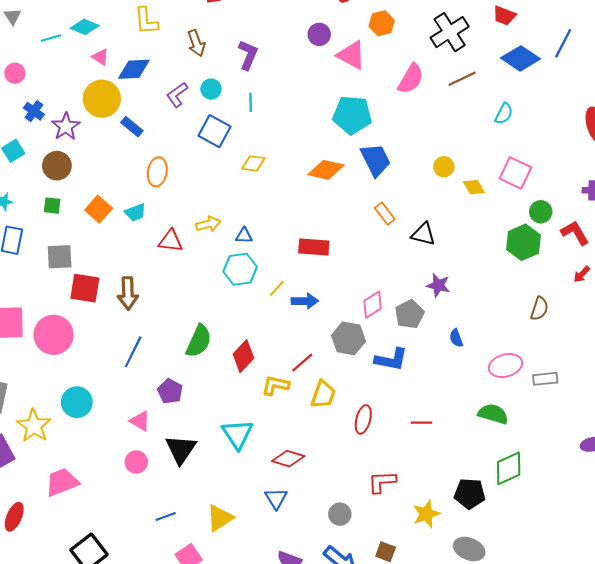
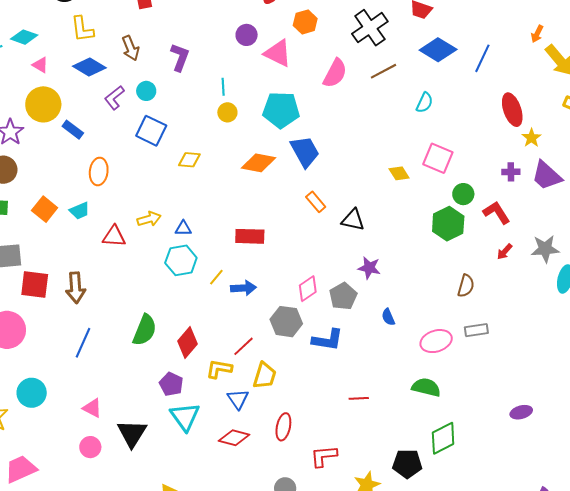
blue line: (563, 43) -> (482, 58), moved
blue diamond: (134, 69) -> (89, 67), moved, turned 36
cyan line: (251, 102) -> (223, 87), moved
yellow circle: (444, 167) -> (227, 112), moved
gray rectangle: (545, 379) -> (476, 330), moved
purple pentagon: (170, 391) -> (171, 384), moved
red ellipse: (363, 419) -> (283, 427), moved
blue triangle: (276, 498) -> (238, 399), moved

